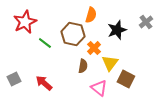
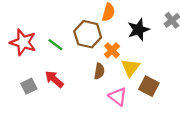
red star: (25, 22) -> (23, 42), moved, turned -30
gray square: (14, 79) -> (29, 86), moved
red arrow: (44, 83) -> (54, 79), moved

